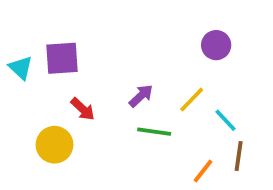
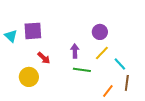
purple circle: (216, 45) -> (100, 32), moved
purple arrow: (141, 96) -> (75, 51), turned -48

